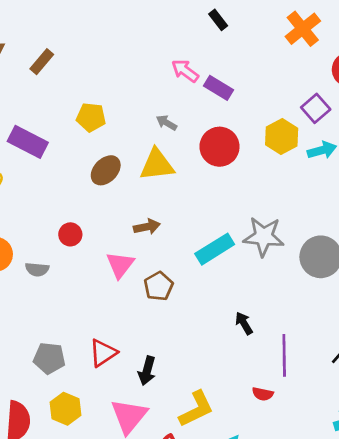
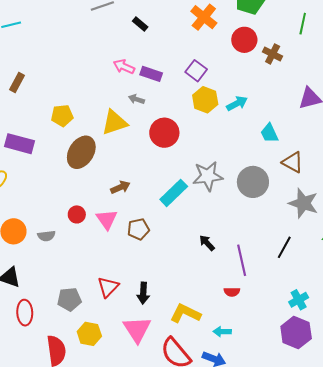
purple square: (316, 108) -> (196, 71), moved
gray arrow: (167, 123) -> (136, 99), moved
red circle: (219, 147) -> (164, 133), moved
yellow triangle: (157, 165) -> (114, 122), moved
brown ellipse: (106, 170) -> (81, 152), size x1.4
red circle: (70, 234) -> (77, 214), moved
brown pentagon: (159, 286) -> (138, 229), turned 30
yellow L-shape: (196, 409) -> (185, 313), turned -116

